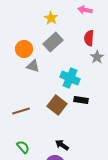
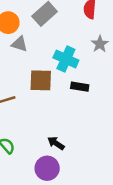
gray star: (97, 57) -> (100, 44), moved
brown square: (57, 105) -> (41, 80), moved, turned -36

